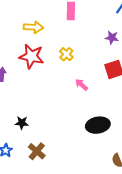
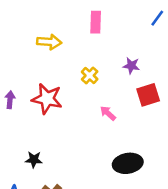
purple star: (112, 38) -> (131, 66), moved
red star: (31, 56) -> (47, 99), moved

